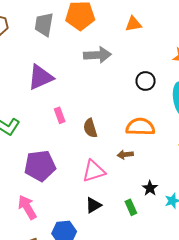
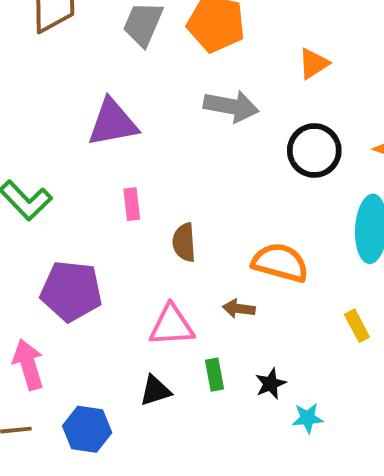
orange triangle: (133, 24) -> (314, 64), turned -36
black circle: (146, 81) -> (314, 150), moved, size x1.4
green rectangle: (131, 207) -> (215, 375), moved

